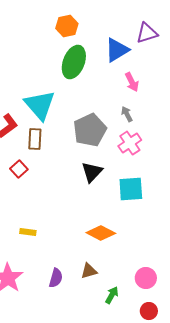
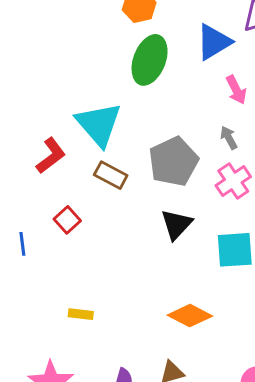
brown rectangle: (35, 139) -> (111, 175), moved, turned -65

